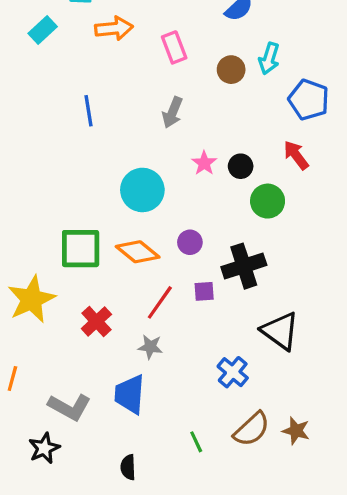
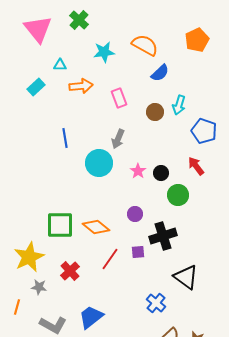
cyan circle: (142, 190) -> (99, 163), moved
purple circle: (190, 242) -> (135, 214), moved
gray star: (150, 347) -> (39, 287), moved
blue trapezoid: (130, 394) -> (91, 317), turned 48

